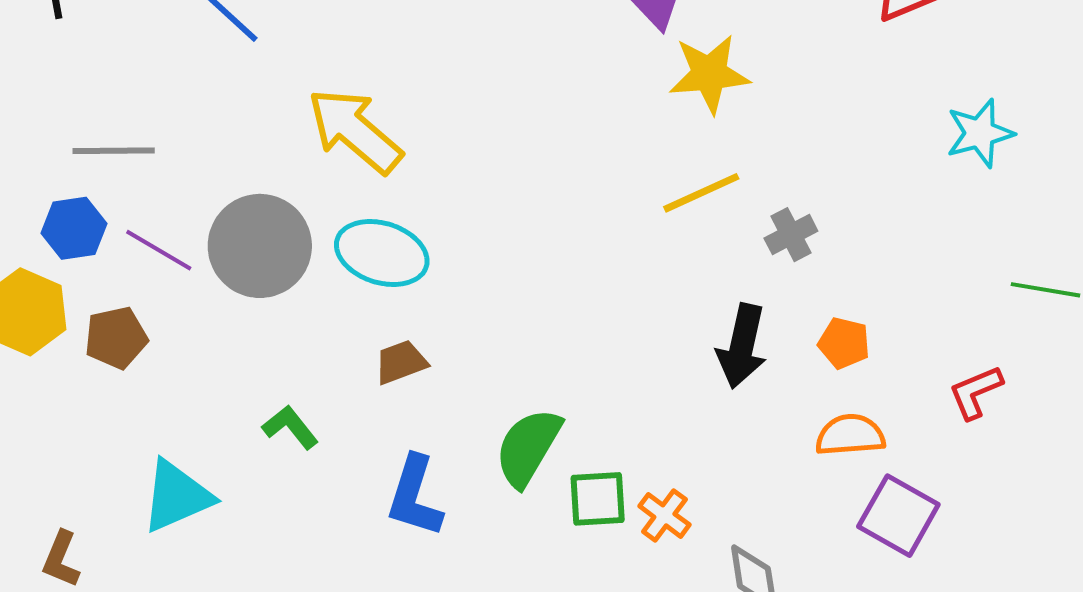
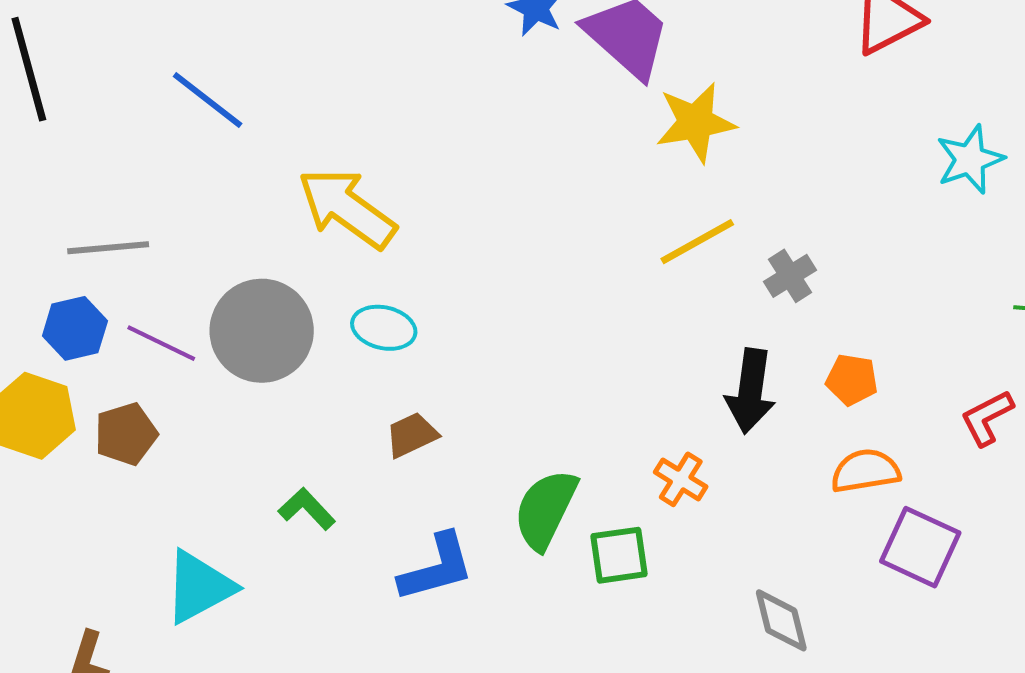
cyan ellipse: (382, 253) -> (384, 328), size x0.7
blue L-shape: (415, 496) -> (436, 568), turned -118
orange cross: (664, 515) -> (681, 479), moved

